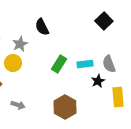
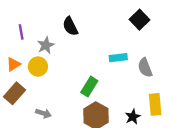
green rectangle: (59, 64) -> (89, 87), moved
cyan rectangle: (85, 64) -> (118, 58), moved
black star: (98, 81) -> (133, 117), moved

